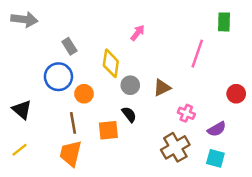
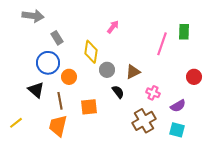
gray arrow: (24, 19) -> (33, 16), moved
green rectangle: (224, 22) -> (184, 32), moved
black triangle: (22, 110) -> (36, 90), moved
black semicircle: (129, 114) -> (118, 92), moved

